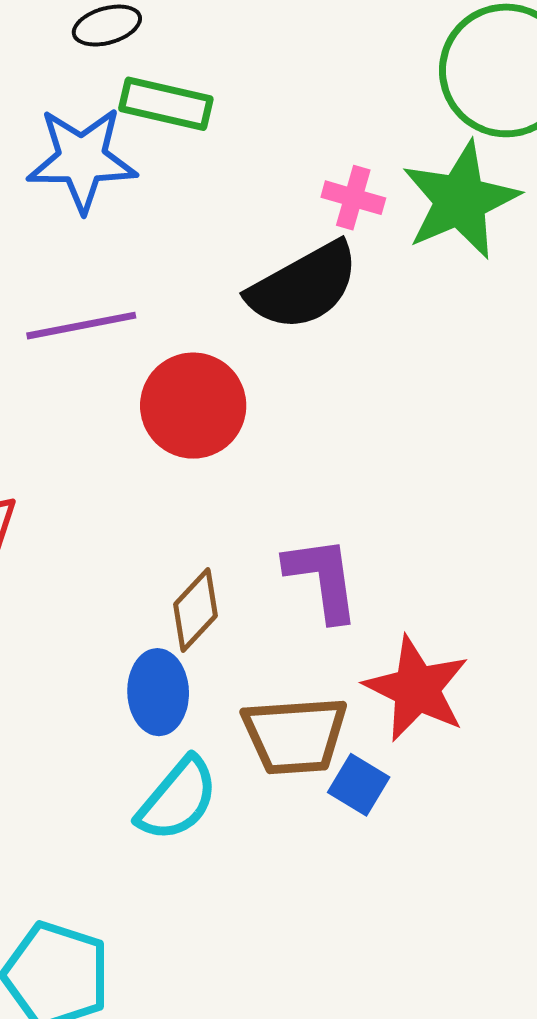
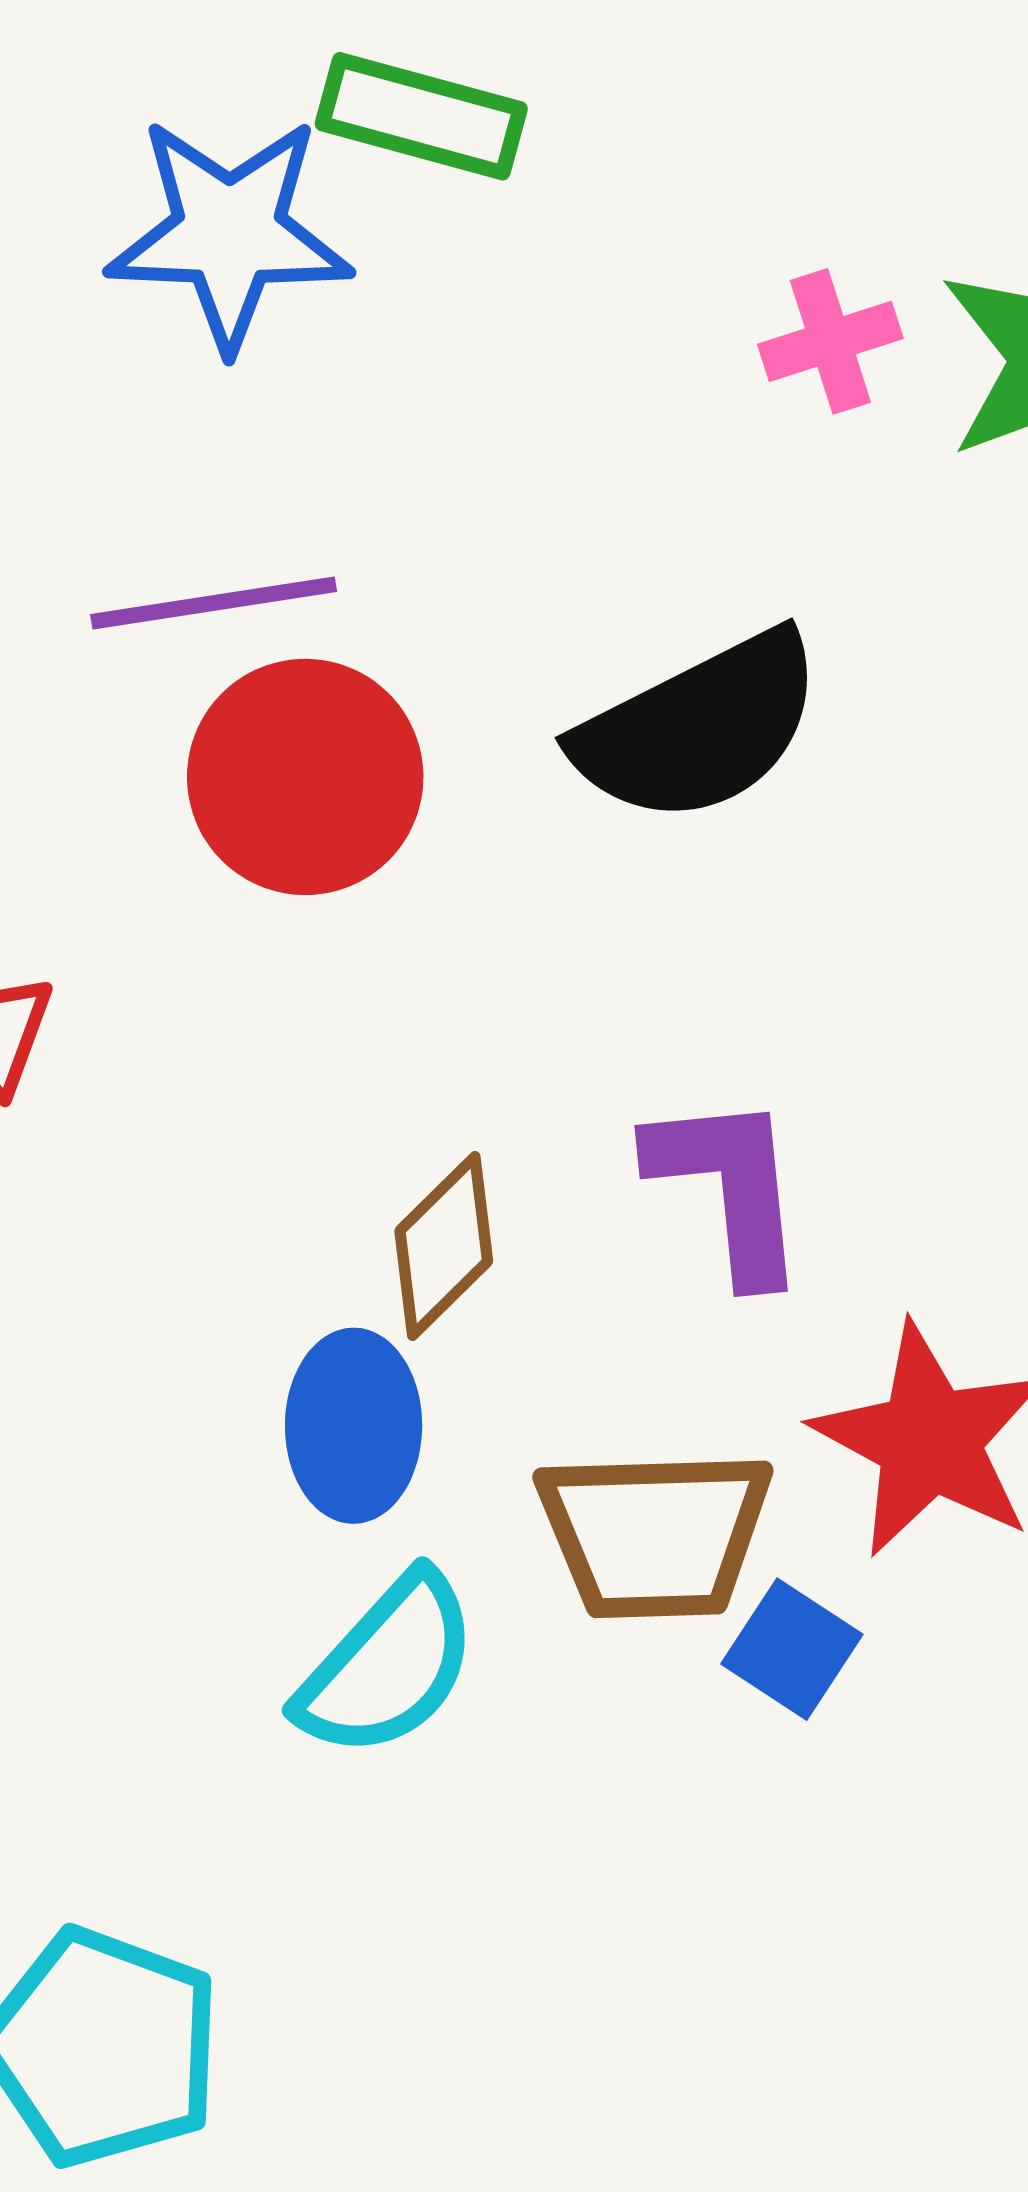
pink cross: (353, 198) -> (830, 341), turned -36
black semicircle: (304, 286) -> (699, 728), moved
red circle: (193, 406) -> (305, 777), moved

